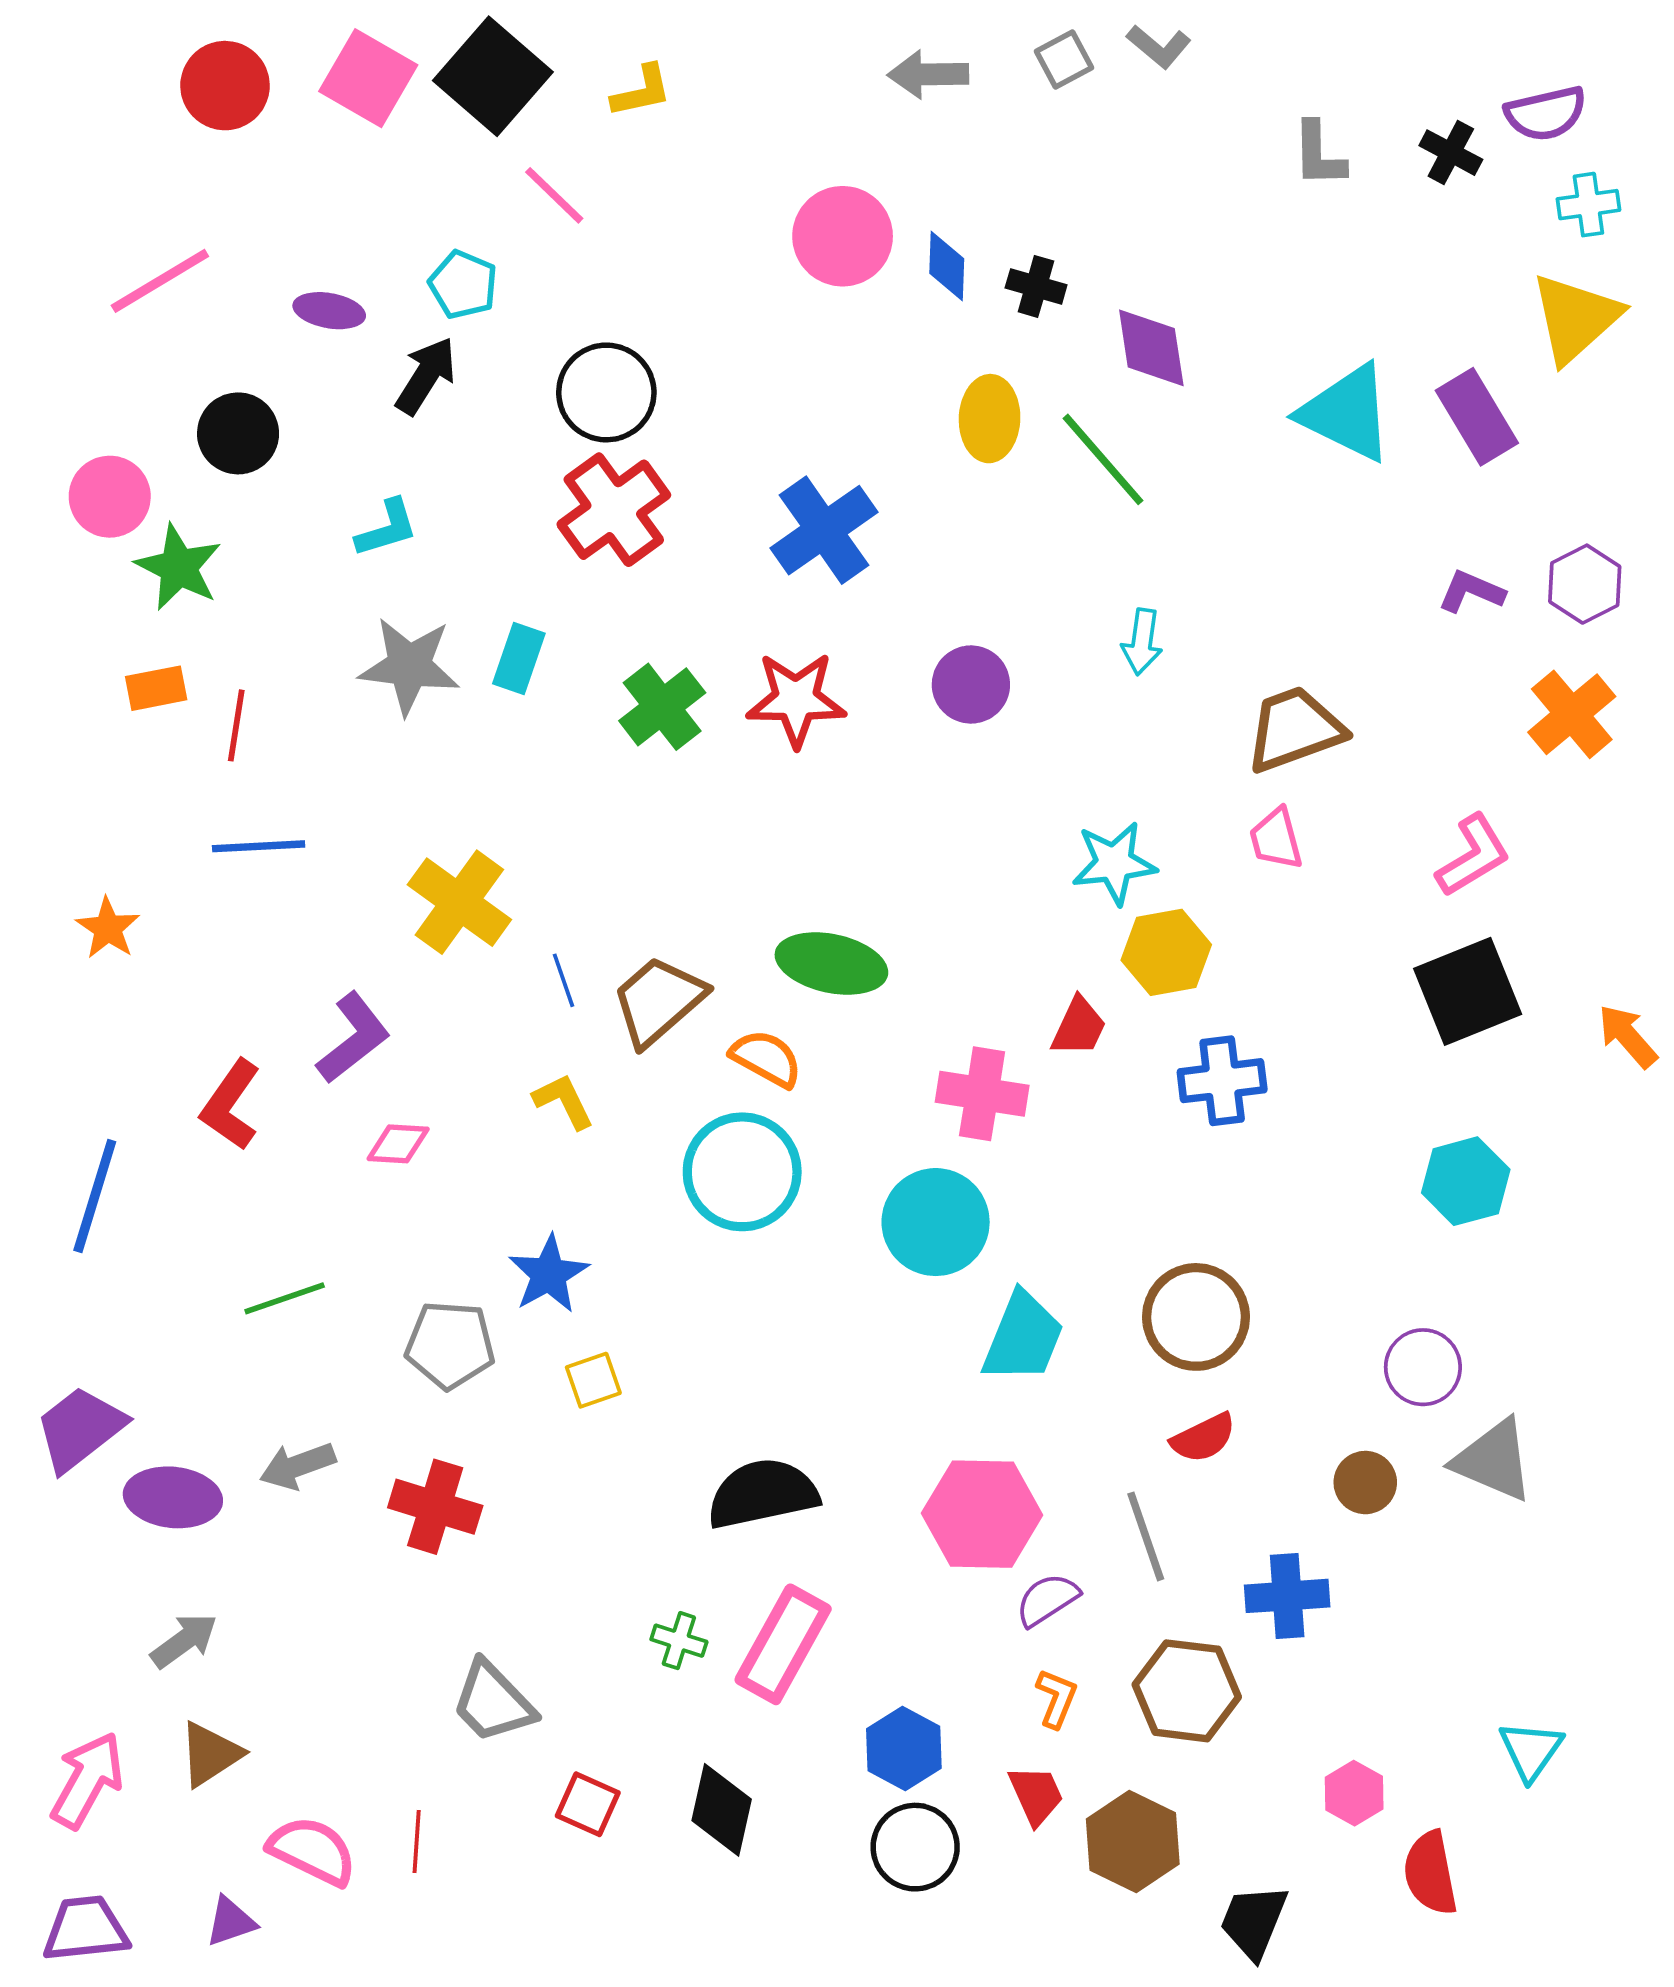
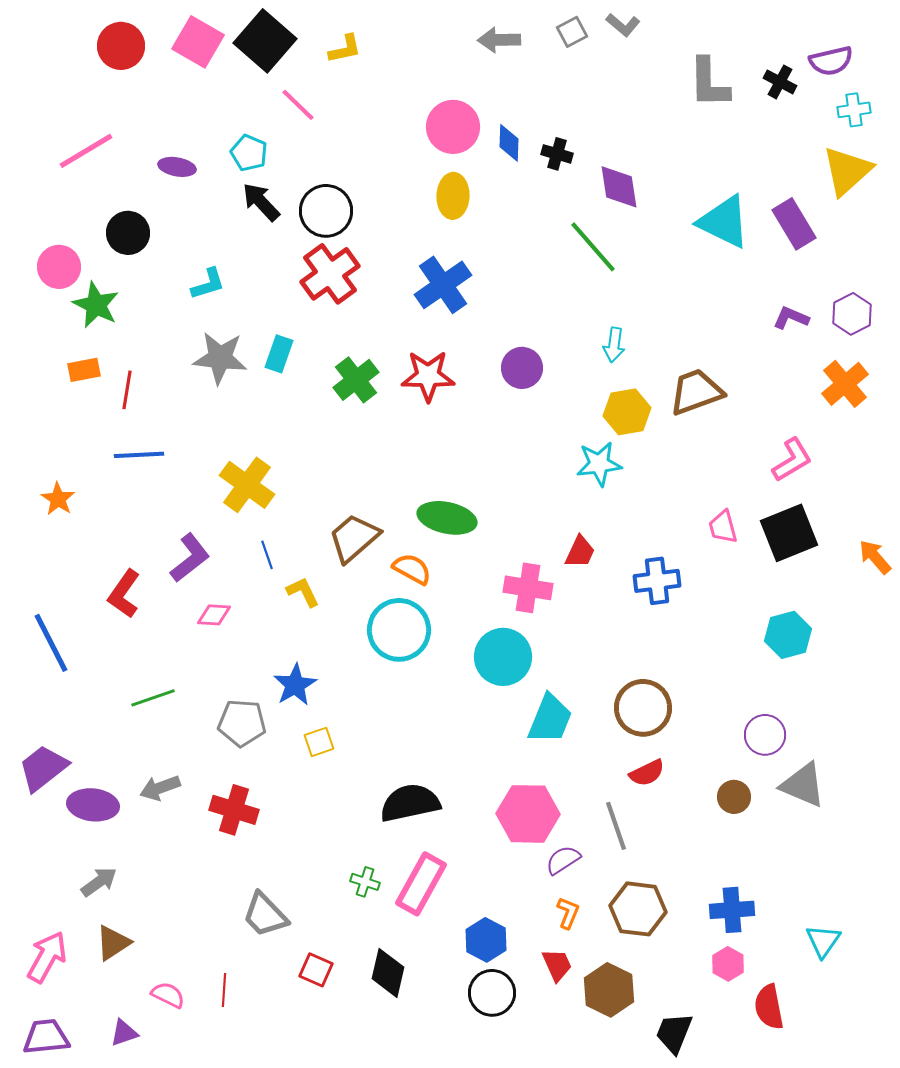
gray L-shape: (1319, 154) -> (709, 83), size x1.4
black arrow: (426, 376) -> (261, 202), moved, turned -75
yellow ellipse: (990, 419) -> (453, 196), moved
pink trapezoid: (1276, 839) -> (723, 527), moved
yellow hexagon: (1166, 952) -> (627, 412), moved
blue line: (564, 980) -> (267, 555), moved
blue line: (95, 1196) -> (51, 643), turned -44
blue cross: (1287, 1596) -> (732, 910), moved
pink semicircle: (312, 1851) -> (168, 995), size x0.7

